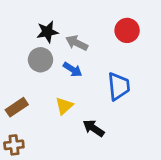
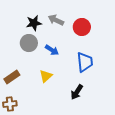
red circle: (127, 30) -> (82, 27), moved
gray arrow: (77, 43) -> (56, 20), moved
black arrow: (94, 128) -> (77, 92), moved, turned -91

